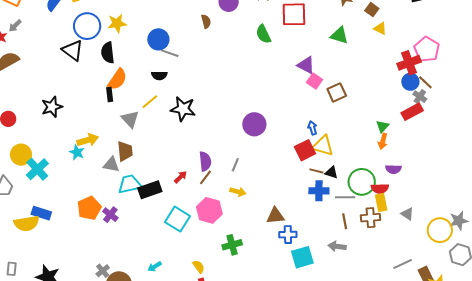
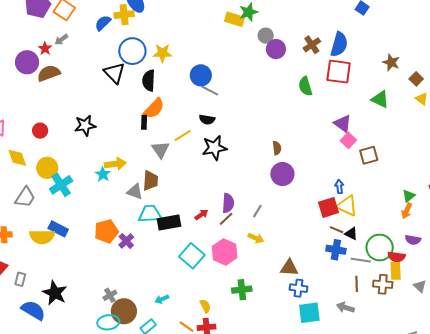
brown semicircle: (206, 21) -> (277, 148), moved
black semicircle: (159, 75) -> (207, 120), moved
black star: (183, 109) -> (214, 148), turned -30

